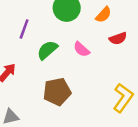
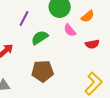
red semicircle: (118, 38) -> (92, 44), moved
pink semicircle: (81, 49) -> (70, 30), moved

